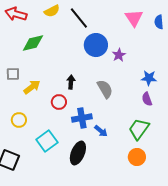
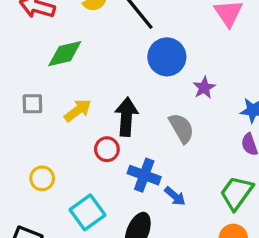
purple star: (119, 55) -> (204, 88), moved
black arrow: (71, 82) -> (126, 117), size x1.6
yellow arrow: (32, 87) -> (78, 110), moved
blue cross: (82, 118) -> (144, 175), turned 30

